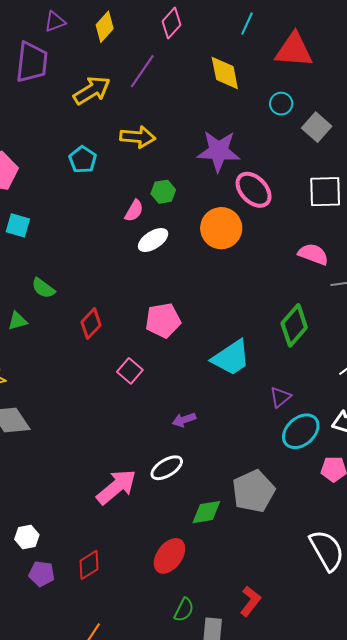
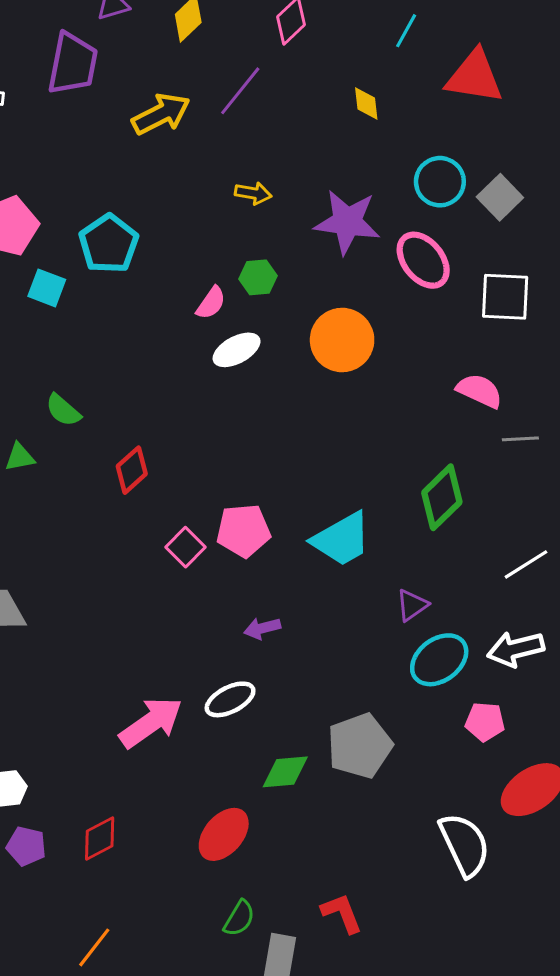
yellow diamond: (225, 73) -> (366, 103), size x0.6
cyan circle: (281, 104) -> (440, 182), moved, size x1.4
yellow arrow: (138, 137) -> (253, 193), moved, size x0.7
cyan pentagon: (83, 160) -> (109, 244), moved, size x1.4
pink ellipse: (254, 190) -> (423, 260), moved
cyan square: (18, 225) -> (47, 288), moved
pink pentagon: (163, 320) -> (243, 531), moved
red L-shape: (250, 601) -> (342, 913), turned -64

